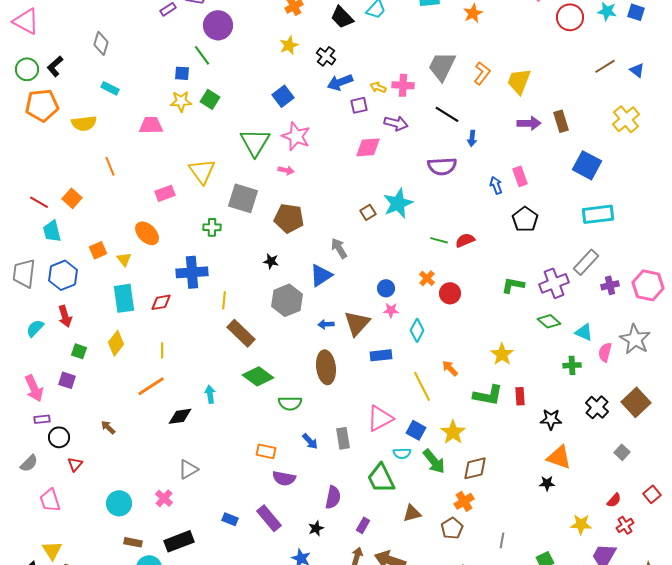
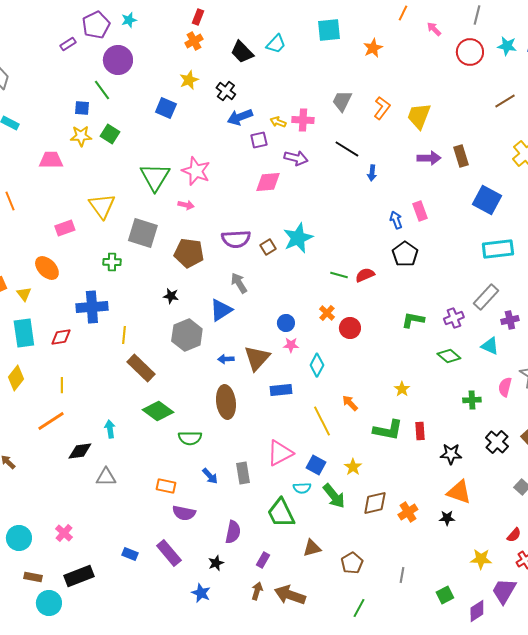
gray trapezoid: (442, 66) -> (342, 101), size x0.7
blue square: (283, 96) -> (166, 108), moved, turned -30
purple semicircle: (442, 166) -> (236, 239), moved
black pentagon: (525, 219) -> (405, 254), moved
purple cross: (554, 283) -> (454, 318), size x0.7
cyan triangle: (584, 332) -> (490, 346), moved
yellow star: (502, 354) -> (402, 389), size x0.7
yellow star: (453, 432) -> (353, 467), size x0.7
gray triangle: (188, 469) -> (106, 477), moved, turned 30
orange cross: (464, 501) -> (408, 512), moved

